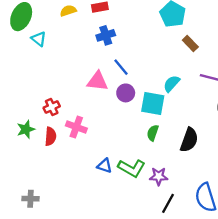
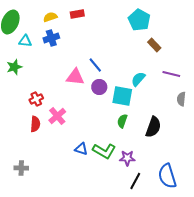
blue cross: (106, 35) -> (51, 38), moved
cyan triangle: (39, 39) -> (25, 41), turned -32
pink cross: (76, 127) -> (57, 116), turned 30
green star: (26, 129) -> (14, 67), moved
gray cross: (31, 199) -> (21, 168), moved

